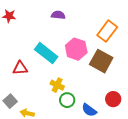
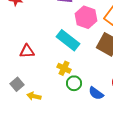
pink hexagon: (76, 49) -> (86, 17), moved
cyan rectangle: (46, 53) -> (68, 40), moved

